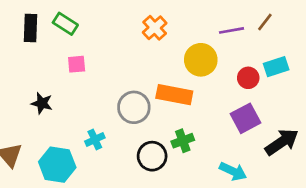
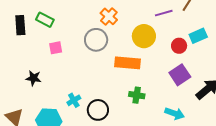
gray circle: (134, 107) -> (96, 40), moved
green cross: (183, 141) -> (137, 95), turned 35
black circle: (152, 156) -> (98, 110), moved

